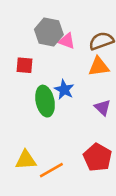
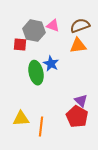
gray hexagon: (49, 32) -> (34, 31), moved
purple triangle: (103, 107) -> (81, 101), moved
orange line: (51, 170) -> (41, 127), turned -54

